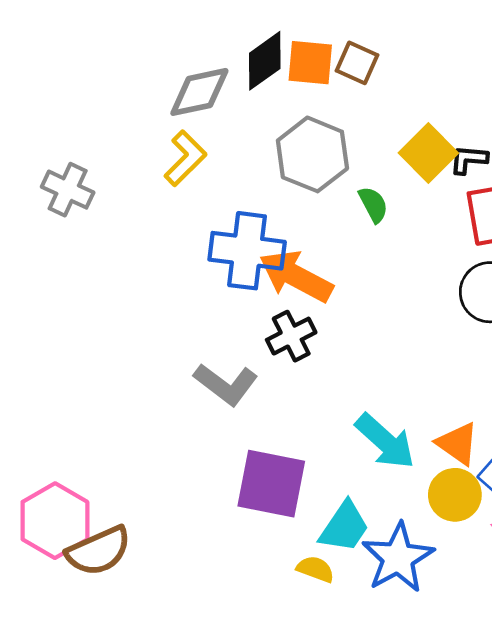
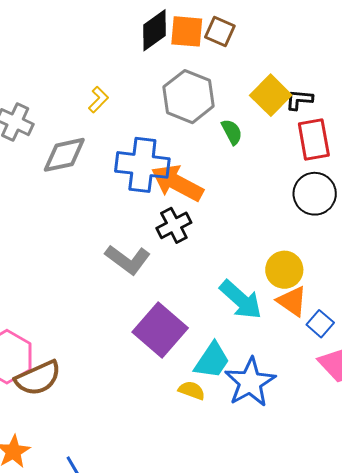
gray diamond: (199, 92) -> (64, 155), moved
yellow L-shape: (185, 158) -> (98, 100), size x0.7
purple square: (271, 484) -> (160, 330), turned 30
yellow circle: (455, 495) -> (284, 270), moved

